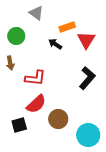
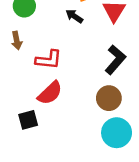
brown circle: (58, 119) -> (109, 98), moved

